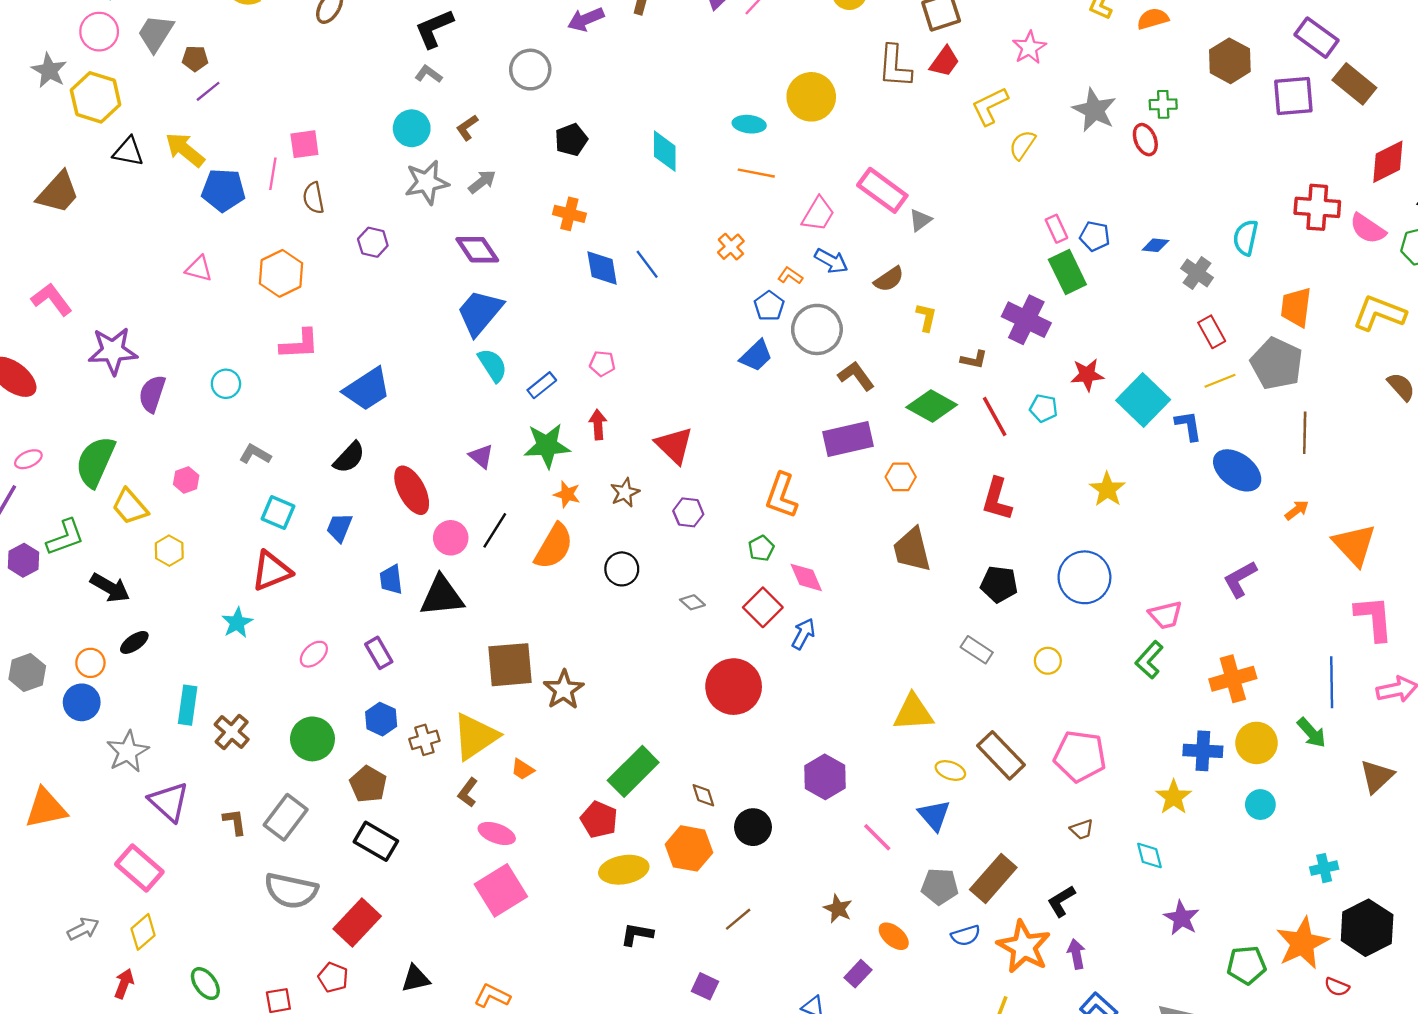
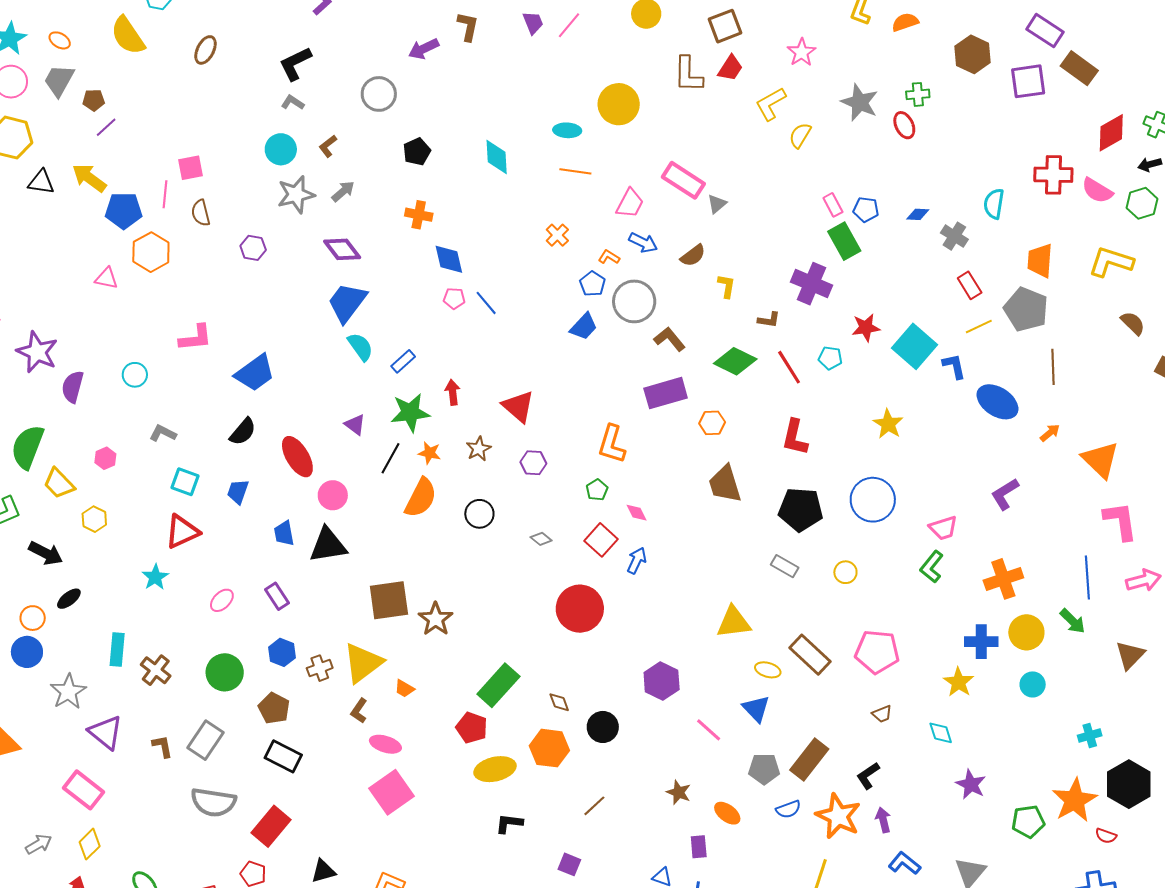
blue line: (647, 264) -> (486, 303), moved
orange hexagon: (281, 273) -> (151, 252), moved
purple star: (113, 351) -> (37, 352), turned 30
pink pentagon: (602, 364) -> (454, 298), moved
black line: (495, 530) -> (390, 458), moved
pink diamond: (806, 577) -> (637, 513), size x0.7
black pentagon: (999, 584) -> (801, 509), size x1.4
purple rectangle: (858, 974) -> (699, 847), turned -45

